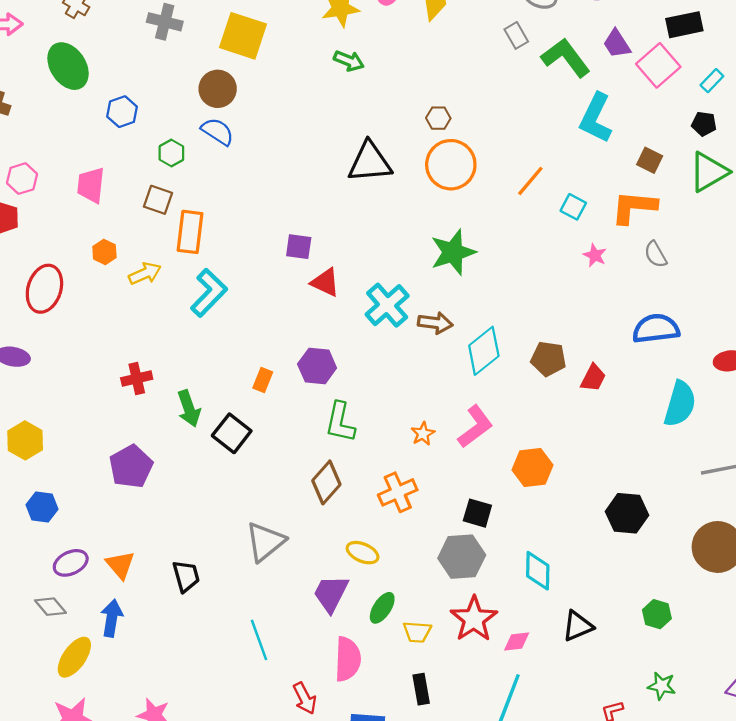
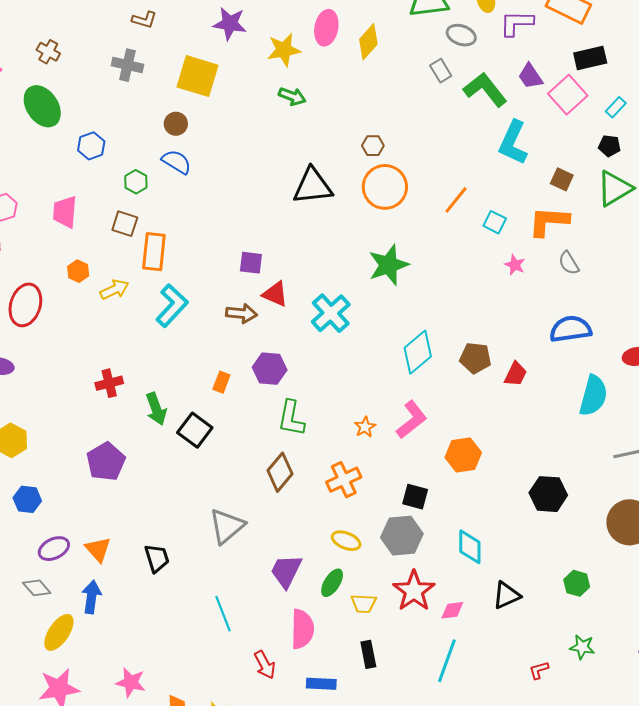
brown circle: (218, 89) -> (176, 124), size x0.7
brown arrow: (435, 323) -> (242, 314), moved
yellow ellipse: (363, 553) -> (346, 541), moved

